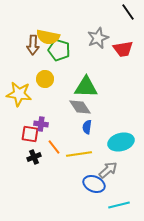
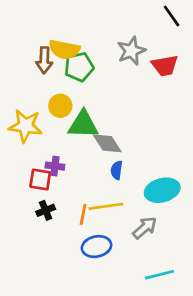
green pentagon: (59, 50) -> (79, 67), turned -30
green triangle: (86, 87) -> (83, 125), moved
orange line: (54, 147) -> (83, 214), moved, turned 49
blue ellipse: (94, 184) -> (96, 247), moved, turned -35

